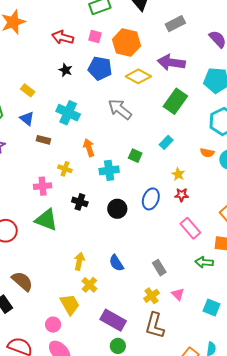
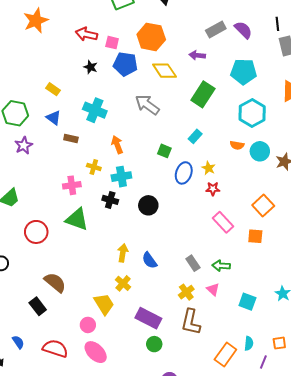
gray rectangle: (175, 24) -> (216, 30), moved
pink square: (95, 37) -> (112, 43), moved
purple arrow: (171, 62) -> (197, 55), size x0.6
yellow diamond: (138, 76) -> (164, 71), turned 30
cyan cross: (109, 170) -> (121, 177), moved
blue ellipse: (151, 199) -> (184, 173), moved
yellow arrow: (79, 261) -> (123, 253), moved
green arrow: (204, 262) -> (221, 266), moved

